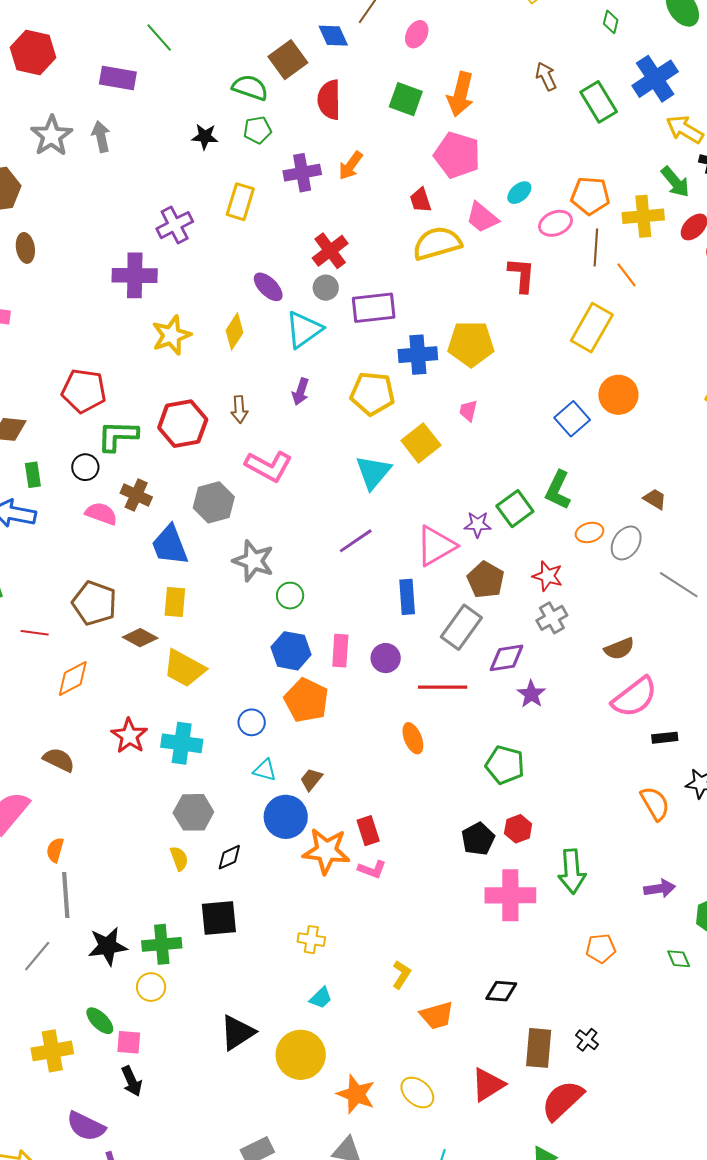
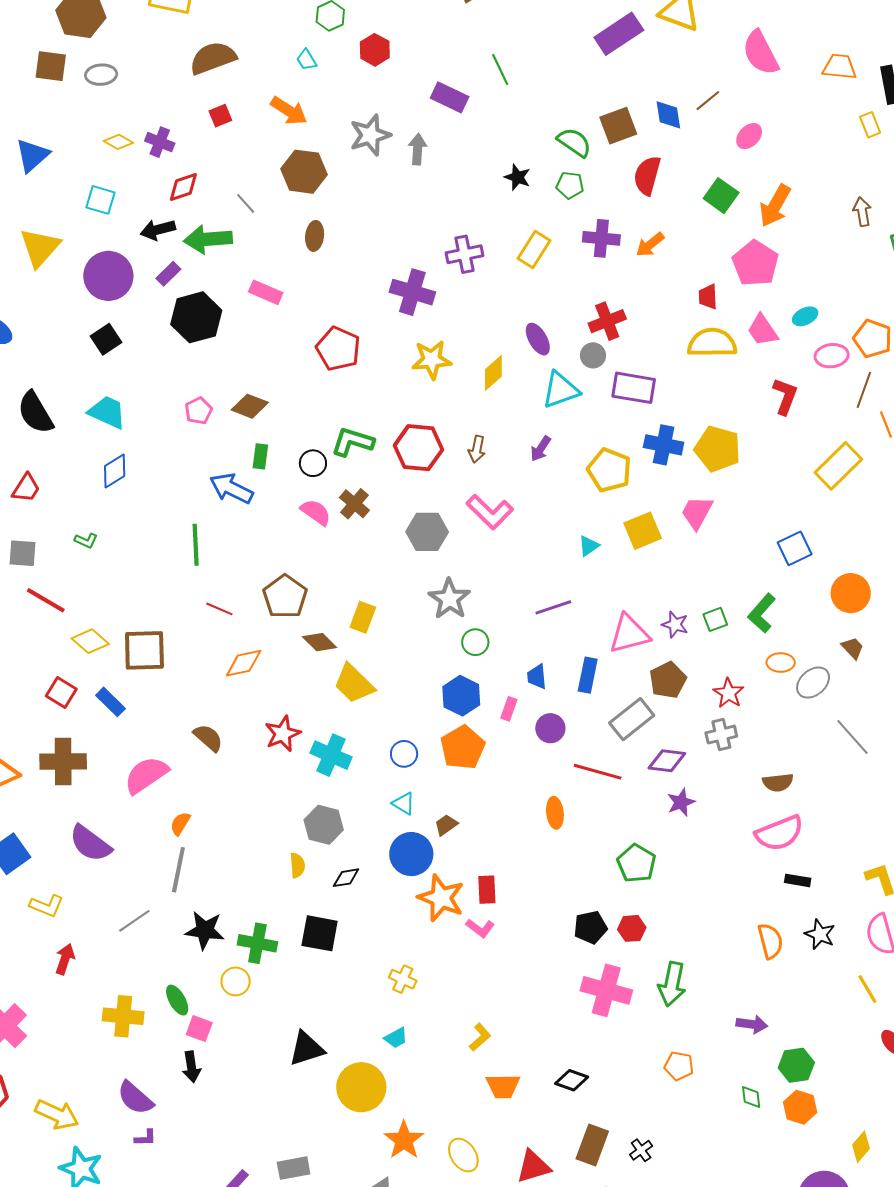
red hexagon: (33, 52) -> (375, 50), size x0.7
red pentagon: (84, 391) -> (338, 349), moved
orange circle: (618, 395) -> (851, 593), moved
pink trapezoid: (468, 411) -> (697, 512), size x1.6
cyan triangle: (373, 472) -> (589, 546), size x0.6
green square: (515, 509) -> (715, 619), size x0.7
blue trapezoid: (170, 545) -> (537, 677), moved, size x0.6
pink rectangle: (340, 651) -> (509, 709), size x0.7

